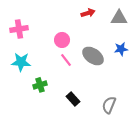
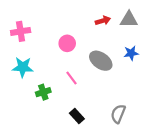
red arrow: (88, 13) -> (103, 21), moved
pink line: (66, 60) -> (72, 78), moved
black rectangle: (73, 99) -> (77, 116), moved

